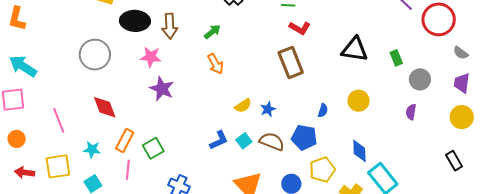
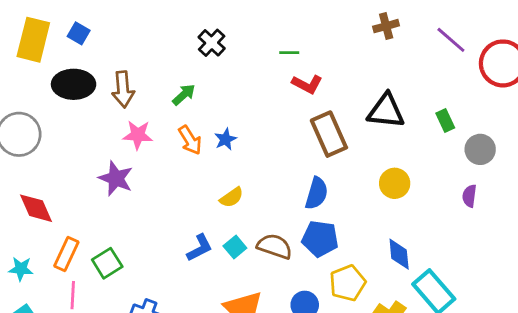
pink star: (151, 57) -> (138, 135), moved
brown rectangle: (291, 62) -> (329, 134), moved
blue star: (268, 109) -> (225, 139), moved
blue semicircle: (323, 111) -> (317, 193), moved, size x1.6

